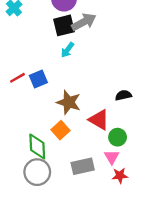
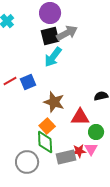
cyan arrow: (67, 50) -> (53, 57), size x1.5
red triangle: (99, 120) -> (80, 117), turned -30
green diamond: (37, 146) -> (45, 142), moved
red star: (120, 176) -> (79, 151), moved

